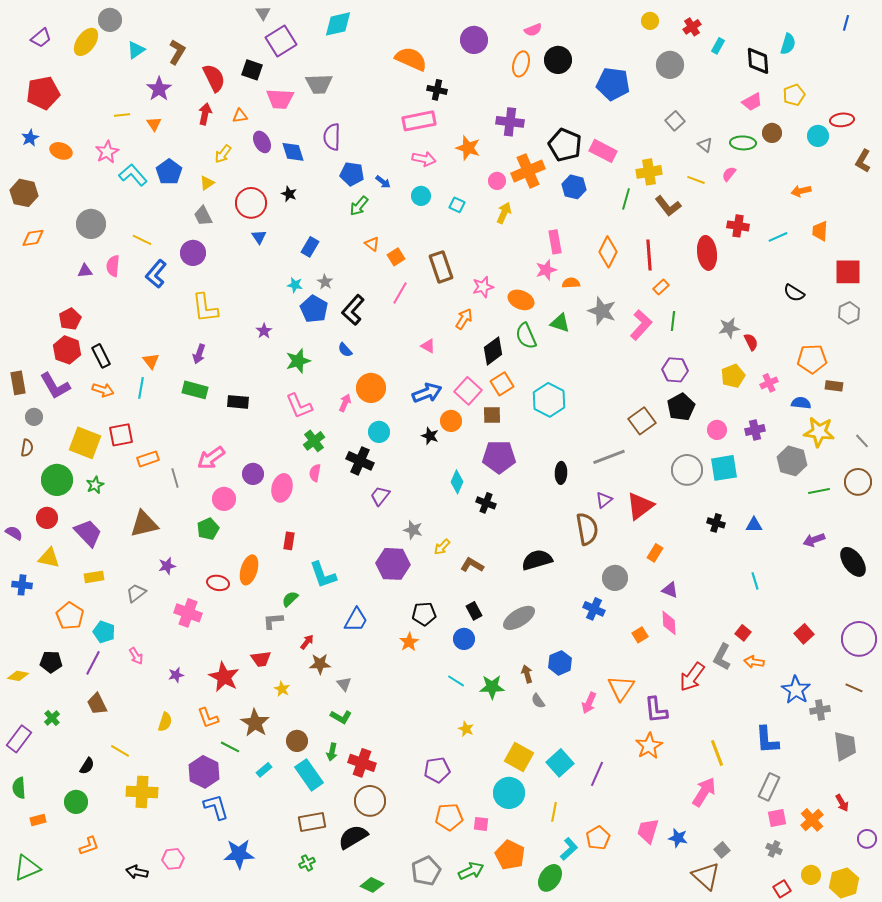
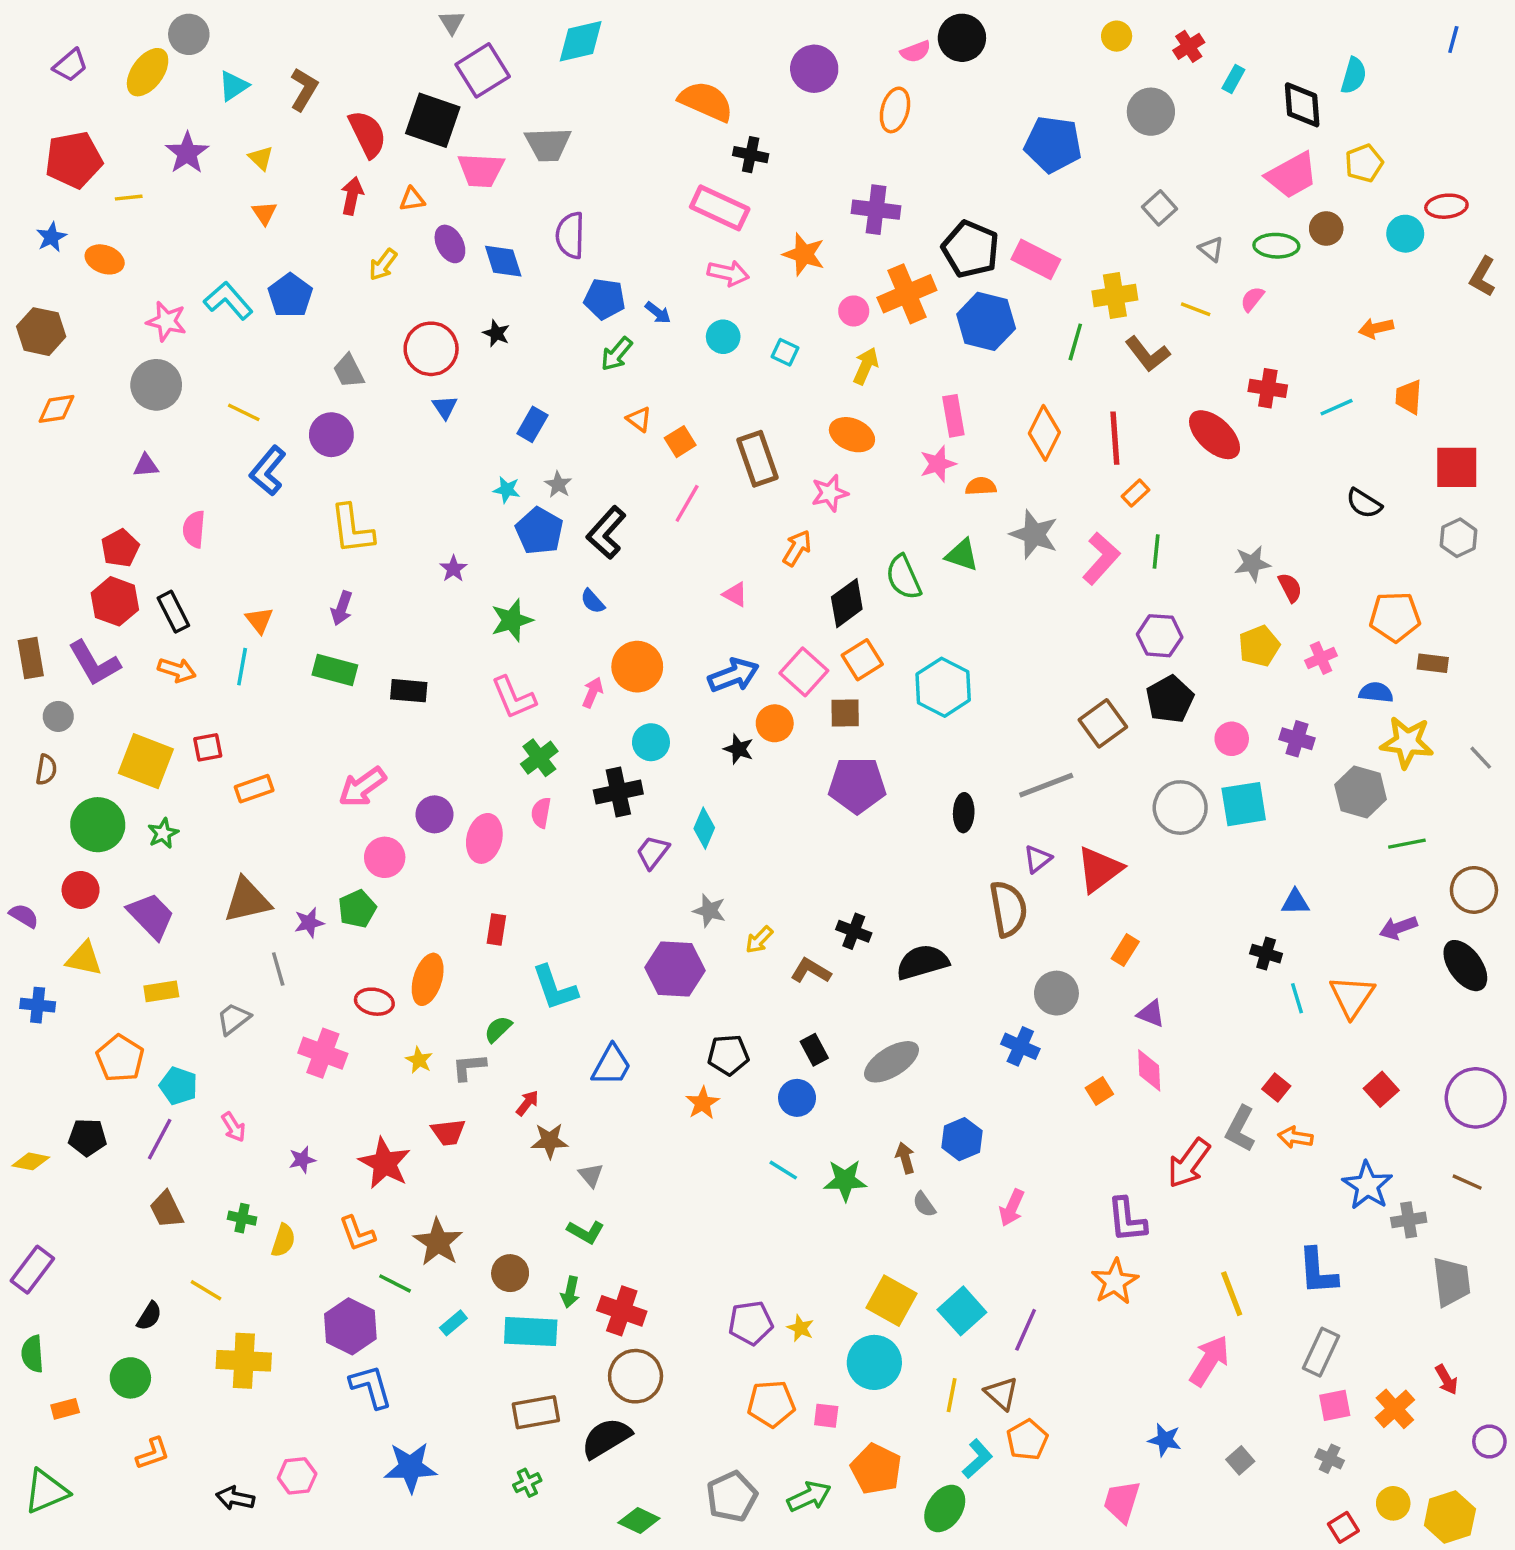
black circle: (558, 60) -> (962, 38), moved
black square: (252, 70) -> (433, 120), size x1.5
purple star: (159, 89) -> (187, 153), moved
pink trapezoid: (752, 102) -> (1292, 175), size x1.5
yellow line: (122, 115) -> (129, 198), moved
pink rectangle: (419, 121) -> (720, 208), turned 36
pink star: (107, 152) -> (166, 321), moved, turned -30
yellow triangle: (207, 183) -> (261, 158), moved, turned -42
blue hexagon: (574, 187) -> (986, 321), size x1.4
red ellipse: (707, 253) -> (1215, 435), turned -40
pink semicircle: (113, 266) -> (194, 529), moved
orange ellipse: (521, 300) -> (852, 435), moved
purple cross: (755, 430) -> (1297, 739), turned 30
red square: (121, 435) -> (208, 747), size x0.7
black cross: (360, 461) -> (618, 792), turned -36
gray line: (175, 478) -> (278, 969), moved
cyan diamond: (457, 482) -> (704, 828), moved
brown circle: (858, 482) -> (1474, 890), moved
black cross: (486, 503) -> (854, 931), moved
black cross: (716, 523) -> (1266, 954), moved
purple star: (167, 566) -> (309, 923), moved
orange triangle: (621, 688) -> (1352, 996), moved
yellow star: (282, 689) -> (419, 1060), moved
green cross: (52, 718) -> (242, 1218), moved, turned -35
yellow star: (466, 729) -> (800, 1328), moved
cyan rectangle: (309, 775) -> (531, 1332), turned -52
pink trapezoid: (648, 831) -> (1122, 1502), moved
brown triangle: (706, 876) -> (1001, 1393), moved, size x0.7

